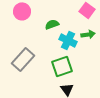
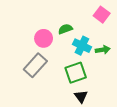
pink circle: (22, 11) -> (44, 38), moved
green arrow: (88, 34) -> (103, 50), moved

